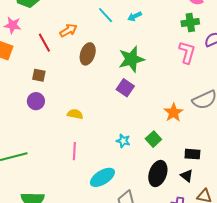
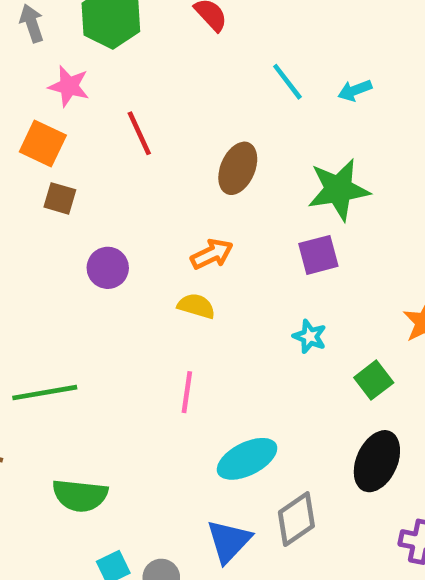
orange arrow: (68, 30) -> (212, 254), moved
brown square: (39, 75) -> (60, 198), moved
purple square: (125, 88) -> (318, 255), turned 36
cyan star: (123, 141) -> (310, 336), moved

